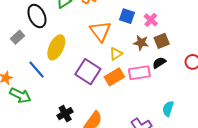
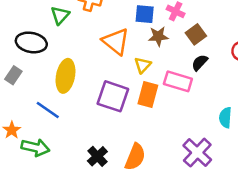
black ellipse: (37, 16) -> (31, 42), turned -40
brown star: (141, 43) -> (158, 36), moved
pink rectangle: (139, 73) -> (178, 81), turned 40
orange rectangle: (114, 77) -> (148, 95), turned -30

